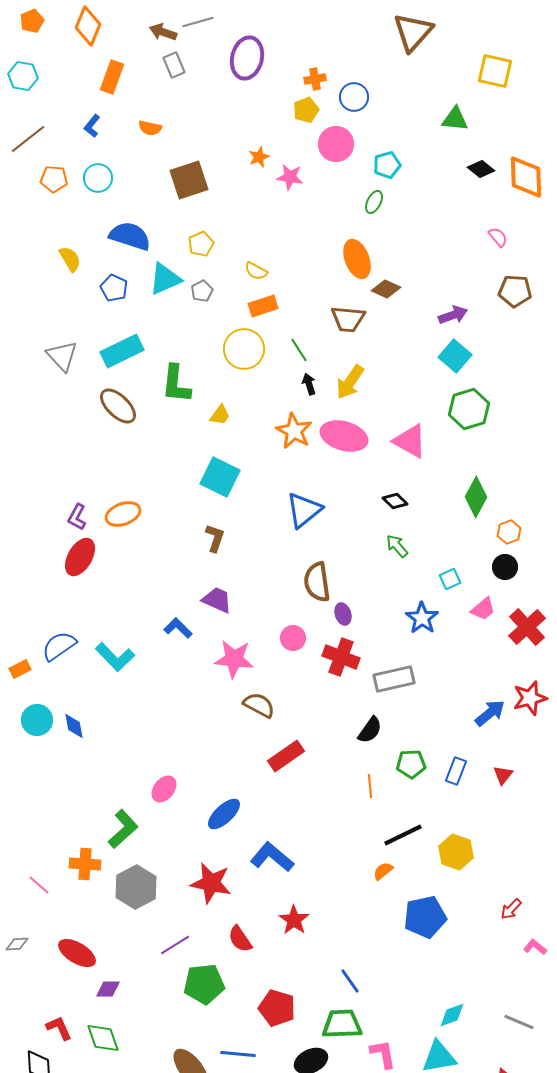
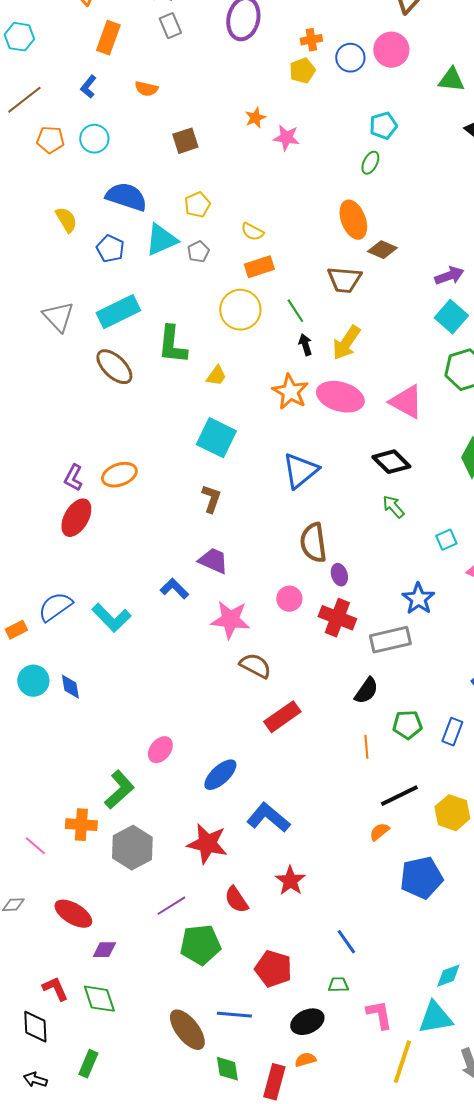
pink circle: (336, 144) -> (391, 50), moved
brown square: (189, 180) -> (185, 141), size x0.7
black diamond: (395, 501) -> (391, 462), size x1.5
blue star: (422, 618) -> (418, 599), moved
green trapezoid: (342, 1024) -> (338, 985), size x0.5

